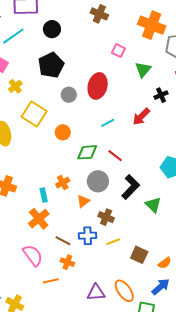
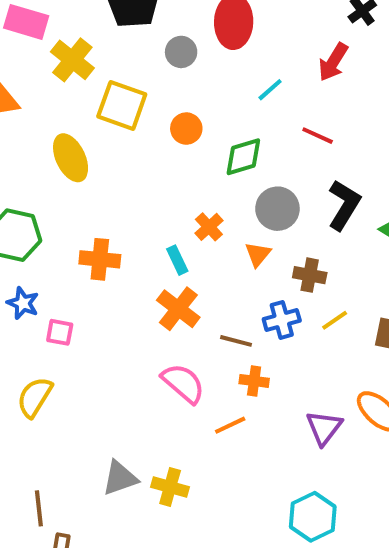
yellow cross: (15, 86) -> (72, 60), size x1.5
red line: (115, 156) -> (318, 136), moved
purple triangle: (96, 293) -> (324, 428), turned -36

